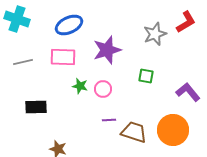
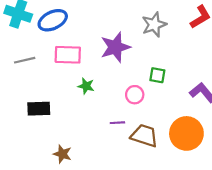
blue ellipse: (69, 25) -> (53, 20), moved
gray star: (155, 34) -> (154, 25), moved
pink circle: (103, 89) -> (135, 95), moved

